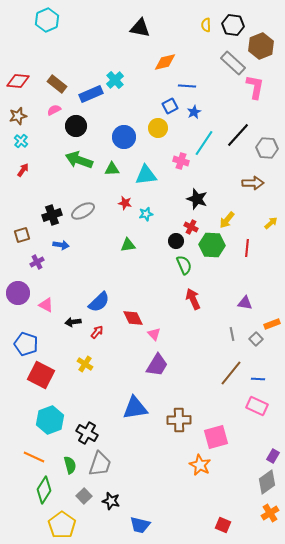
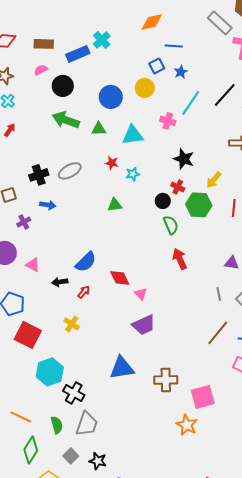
brown rectangle: (57, 84) -> (44, 44), turned -36
purple trapezoid: (157, 365) -> (144, 325), turned 35
cyan hexagon: (50, 420) -> (50, 372), moved

